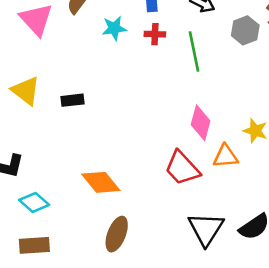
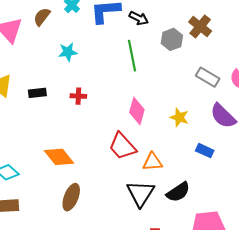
cyan star: (114, 28) -> (68, 52), moved
red cross: (155, 34) -> (78, 96), moved
orange triangle: (226, 156) -> (152, 162), moved

